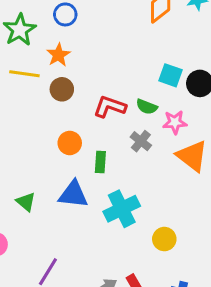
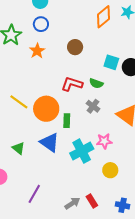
yellow line: (24, 74) -> (19, 102), moved, turned 30
brown circle: (62, 89) -> (75, 47), moved
pink star: (175, 122) -> (104, 141), moved
orange circle: (70, 143) -> (46, 109), size x1.6
blue triangle: (73, 194) -> (50, 142), turned 30

